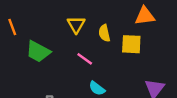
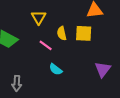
yellow semicircle: (104, 33) -> (62, 33), moved

